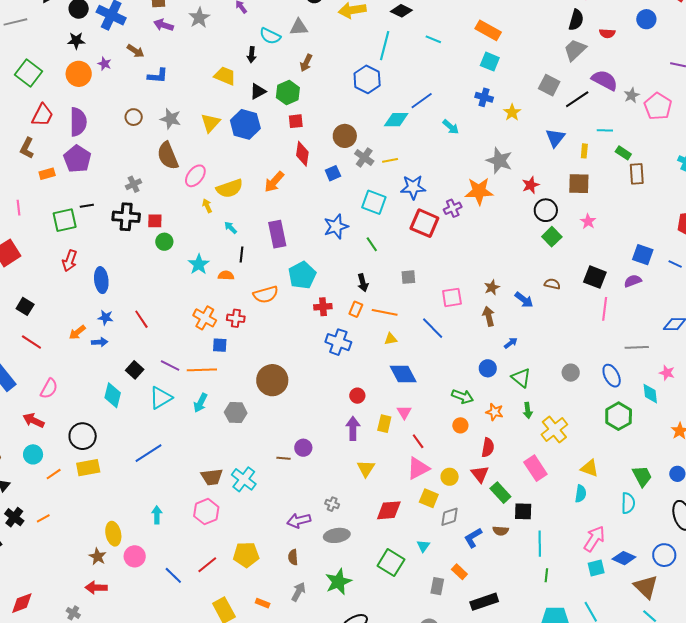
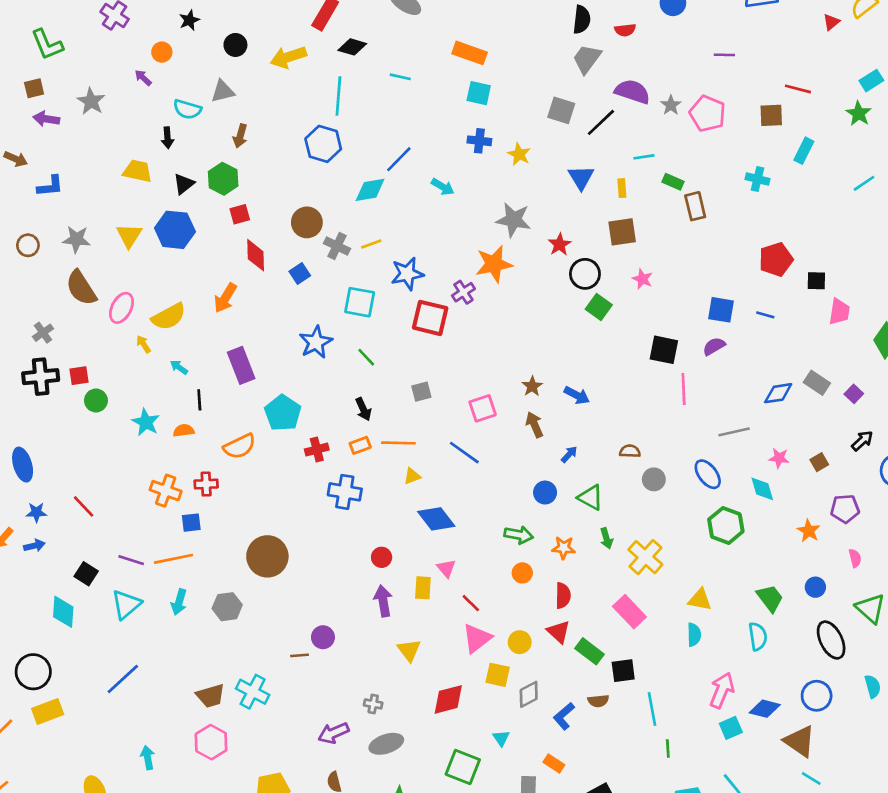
brown semicircle: (552, 284) -> (630, 451), moved
orange rectangle: (356, 309) -> (360, 445), turned 56

